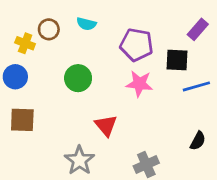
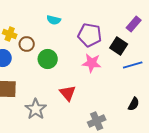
brown circle: (49, 29) -> (27, 44), moved
black square: (177, 60) -> (119, 46), turned 30
gray star: (79, 160) -> (36, 109), moved

